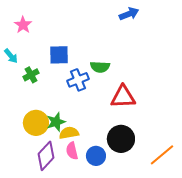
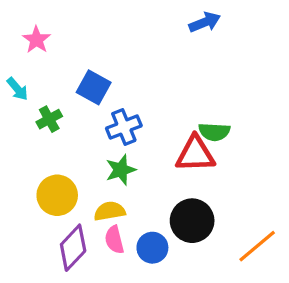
blue square: (59, 55) -> (94, 87), turned 30
green semicircle: (100, 67) -> (214, 132), moved
green star: (56, 122) -> (121, 170), moved

